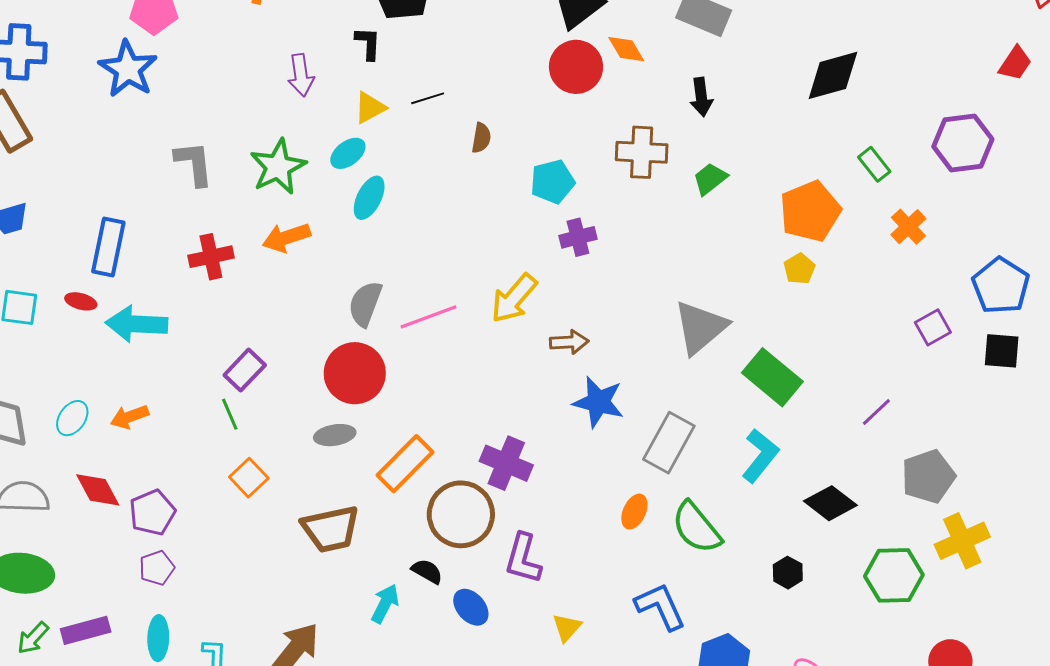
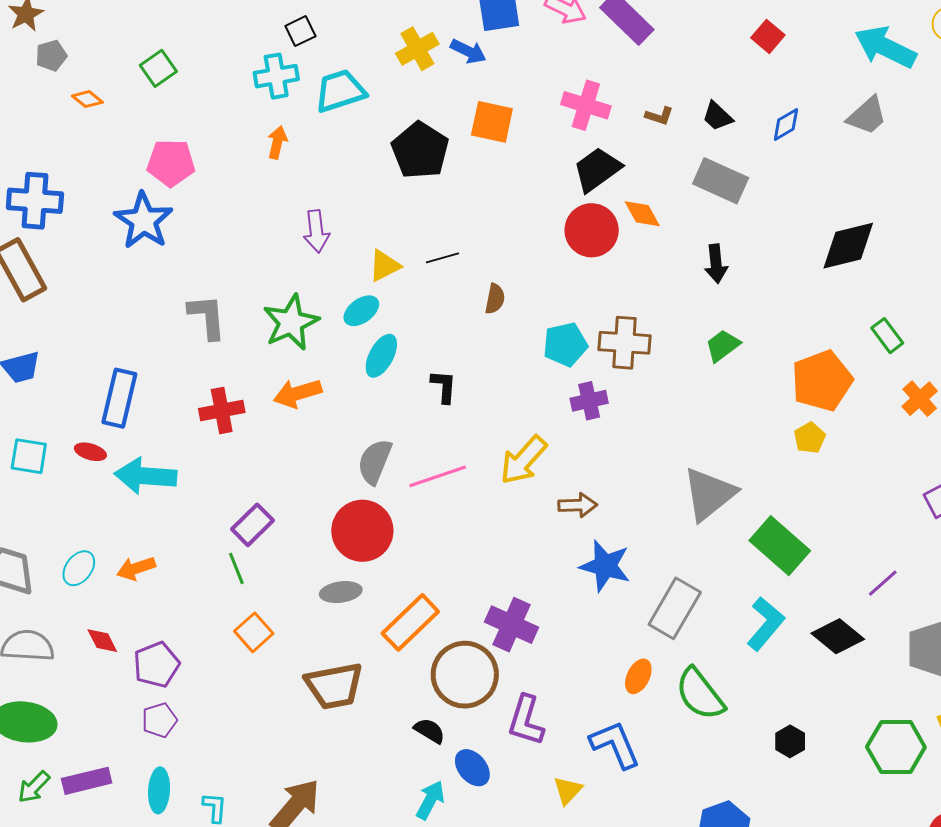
black L-shape: (368, 43) -> (444, 387), moved
brown cross: (642, 152) -> (625, 343), moved
red diamond: (98, 490) -> (102, 641), size x0.7
black diamond: (830, 503) -> (838, 636), moved
cyan arrow: (385, 604) -> (430, 800), moved
blue L-shape: (660, 606) -> (615, 745), moved

